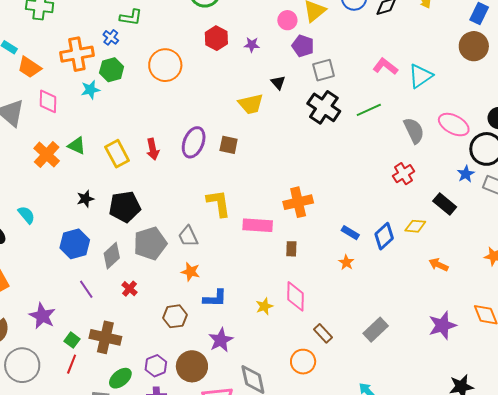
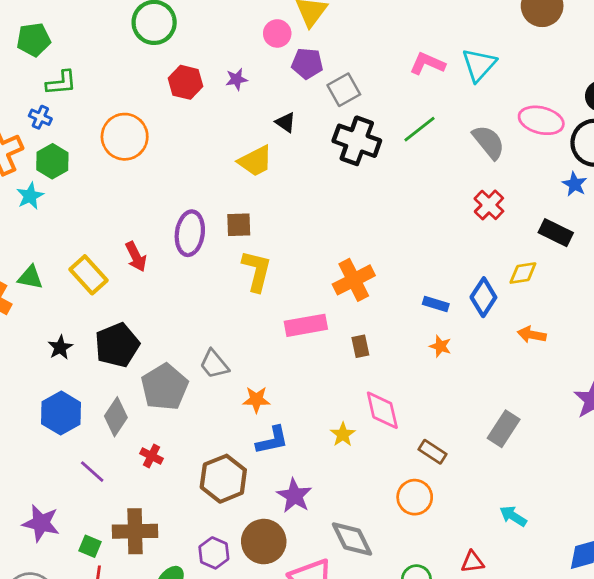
yellow L-shape: (219, 203) -> (257, 271), moved, turned 36
orange arrow: (438, 265) -> (532, 335), moved
orange star: (191, 272) -> (256, 400), moved
brown hexagon: (175, 316) -> (223, 479), size x1.4

